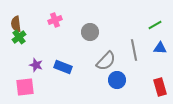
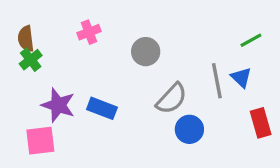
blue triangle: (160, 48) -> (241, 78), moved, turned 40
purple star: (36, 65) -> (58, 105), size x1.5
red rectangle: (160, 87) -> (261, 123), moved

